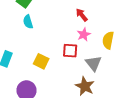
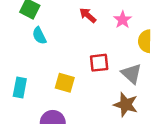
red arrow: (82, 15) -> (88, 15), moved
pink star: (84, 34) -> (123, 20), moved

